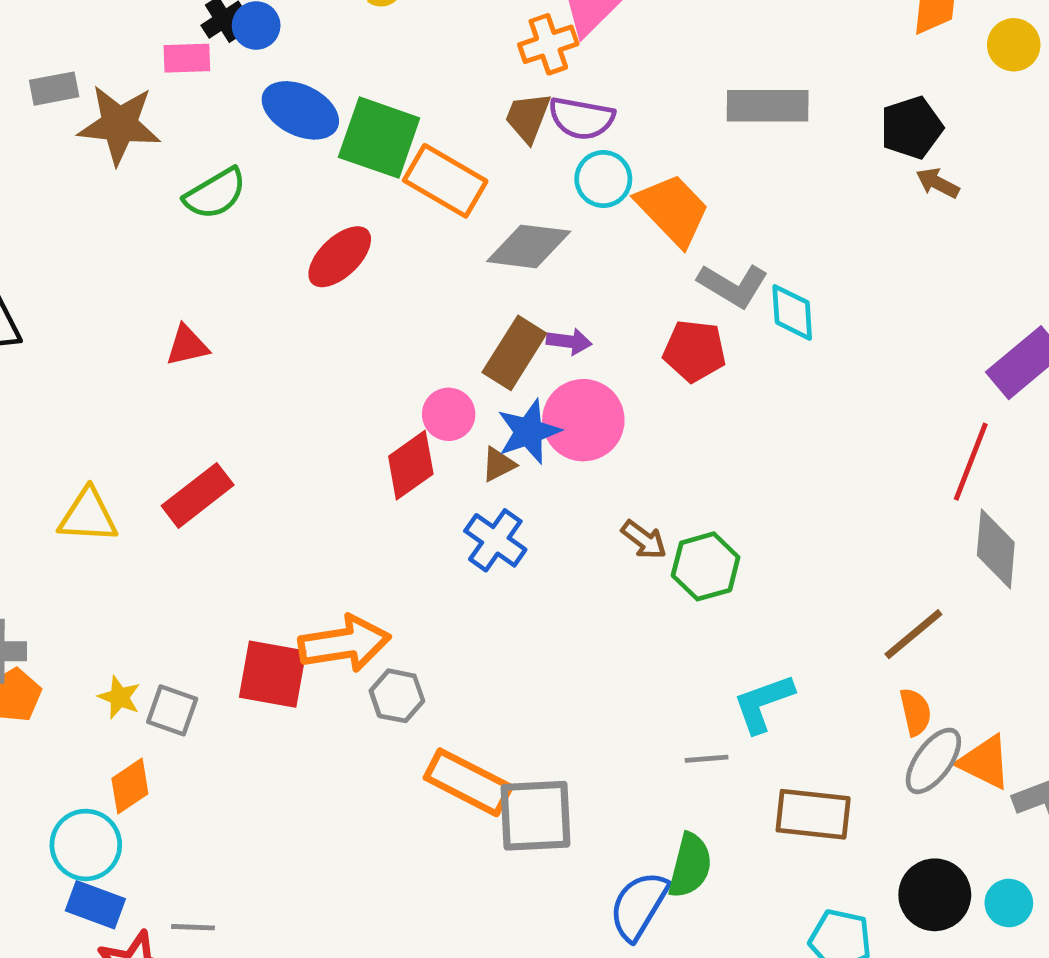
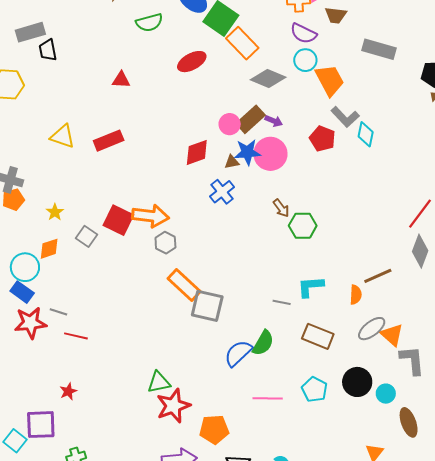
brown trapezoid: (528, 117) -> (336, 15), moved, turned -120
pink circle: (449, 414) -> (230, 124), moved
gray square: (172, 710) -> (86, 236), moved
orange semicircle: (915, 712) -> (356, 295), moved

